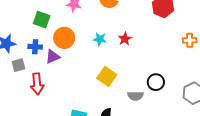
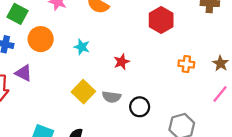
red star: (125, 39) -> (122, 62), moved
purple triangle: (53, 57) -> (24, 73), moved, turned 42
gray semicircle: (136, 96) -> (112, 97), moved

